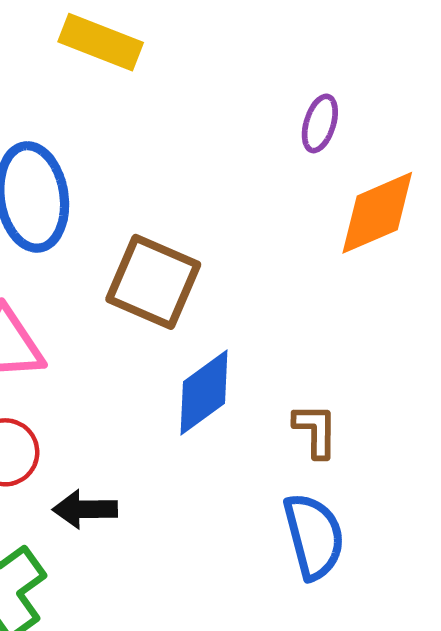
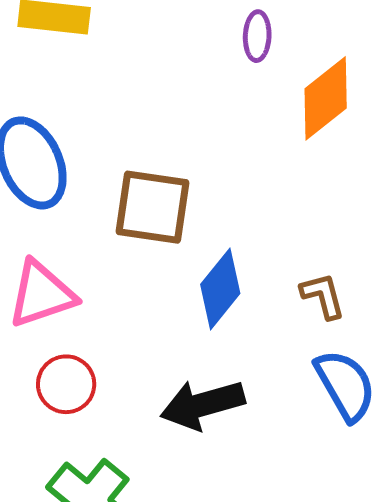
black arrow: (85, 509) -> (202, 405), moved, size x1.5

